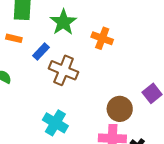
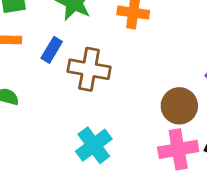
cyan cross: (55, 123) -> (94, 145), turned 35

